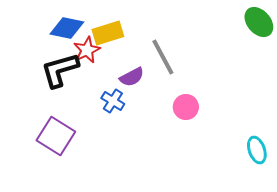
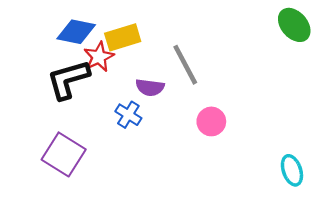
purple semicircle: (132, 77) -> (150, 87), turned 35

